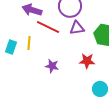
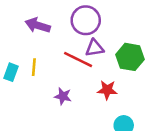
red line: (48, 27) -> (78, 59), moved

